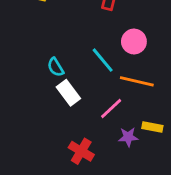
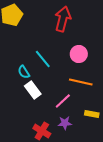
cyan line: (103, 60) -> (43, 59), moved
purple star: (128, 137) -> (65, 123), moved

